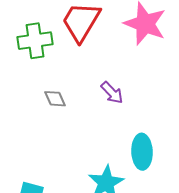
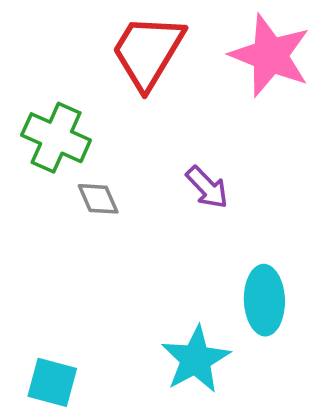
green cross: (35, 41) -> (56, 138), moved, turned 32

